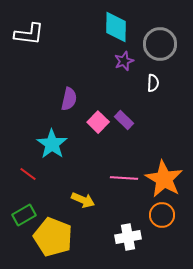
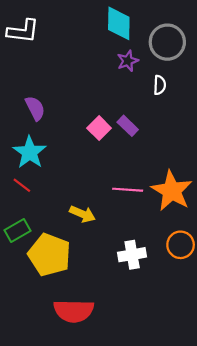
purple semicircle: (69, 99) -> (35, 108), moved, turned -40
cyan star: (52, 144) -> (30, 152), moved
orange circle: (162, 215) -> (181, 245), moved

